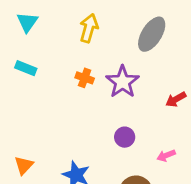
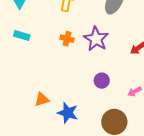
orange triangle: (24, 165) -> (42, 99), moved, turned 35

